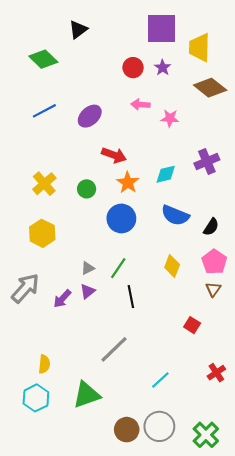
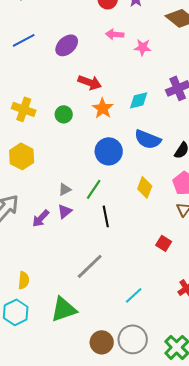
yellow cross: (44, 184) -> (24, 109), turned -30
blue circle: (121, 218) -> (109, 151), moved

